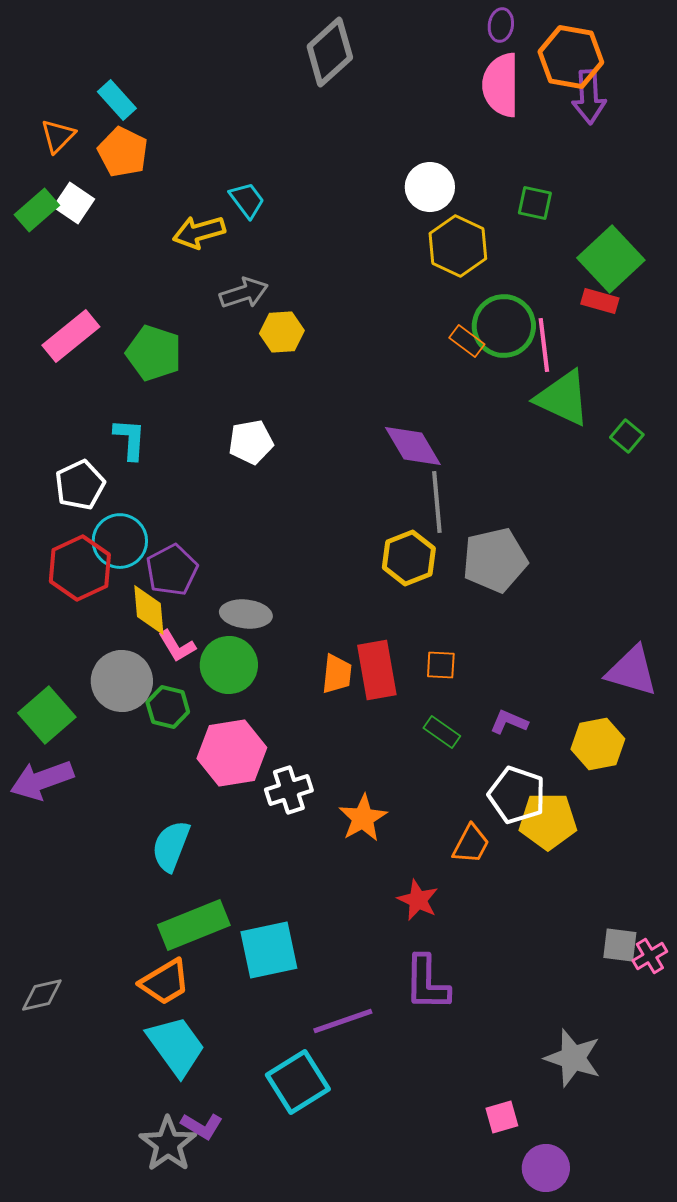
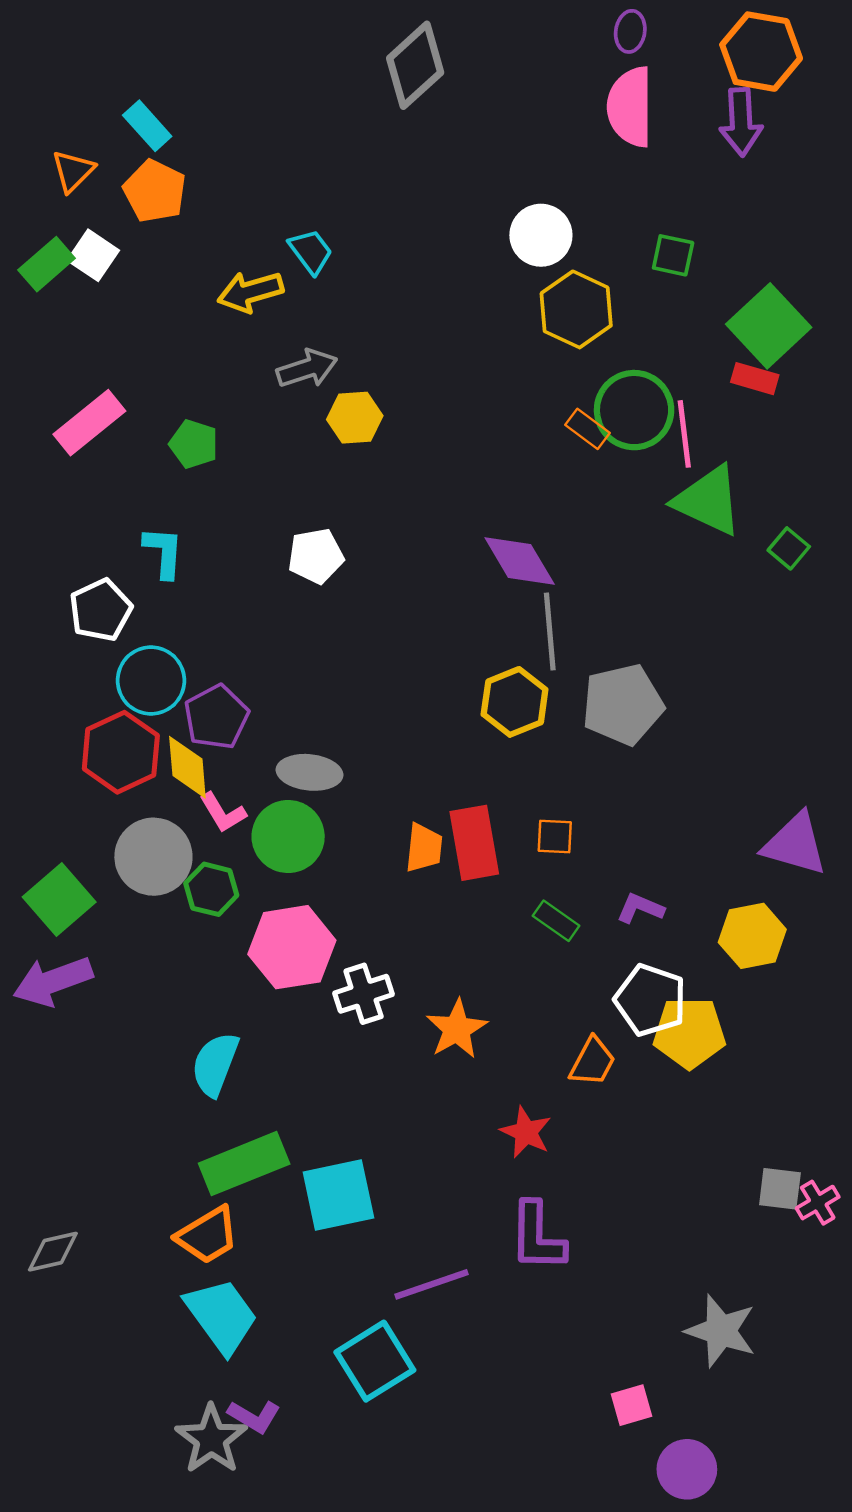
orange hexagon: (571, 57) -> (761, 52), moved
green pentagon: (154, 353) -> (194, 444), size x0.7
red hexagon: (80, 568) -> (121, 752), moved

